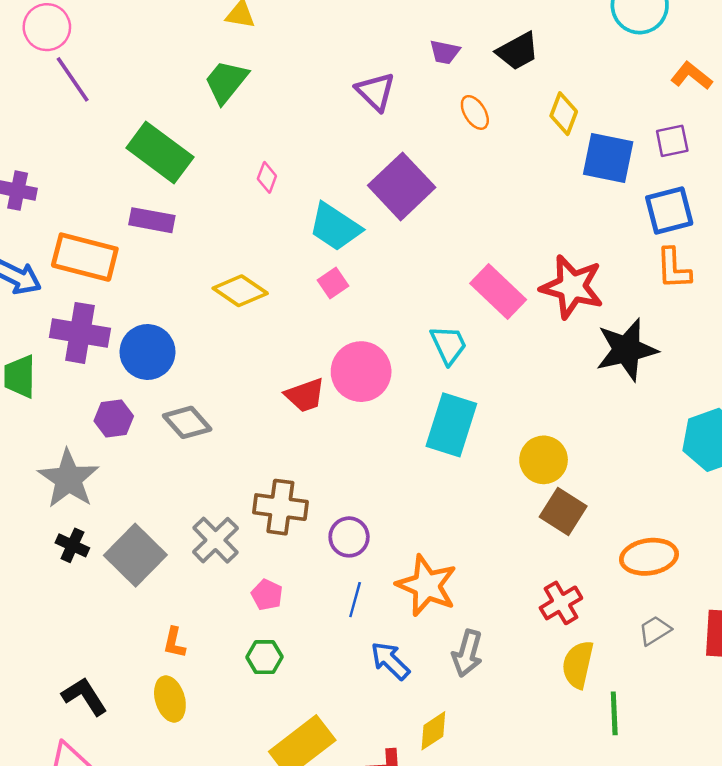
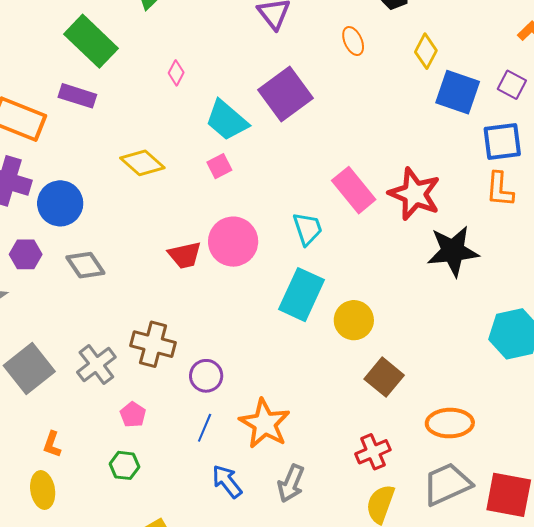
purple square: (672, 141) -> (512, 85), turned 32
yellow circle: (544, 460) -> (354, 320), moved
gray trapezoid: (655, 630) -> (447, 484), size x1.8

